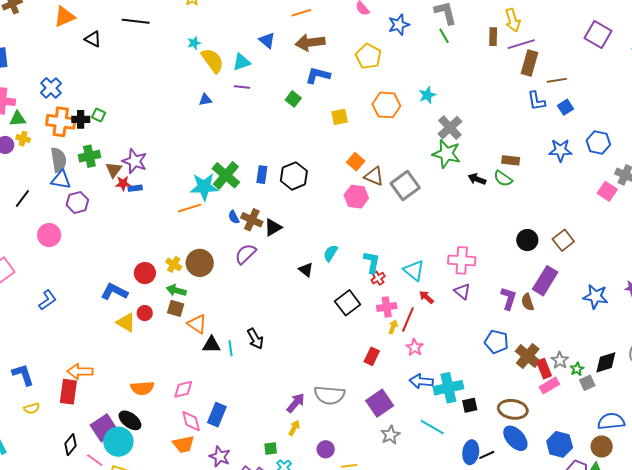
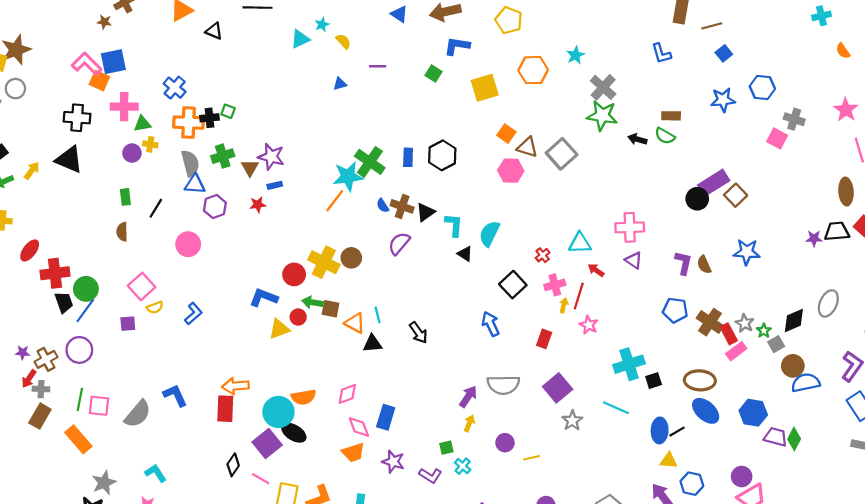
yellow semicircle: (212, 61) -> (343, 41), size x0.6
cyan triangle: (241, 62) -> (300, 39), moved
blue L-shape: (536, 101) -> (661, 53), moved
yellow square: (340, 117) -> (485, 88), size x1.5
red star: (123, 183) -> (258, 205), moved
orange line: (190, 208) -> (335, 201), turned -30
cyan semicircle: (331, 253) -> (489, 234), size x1.4
cyan L-shape: (372, 262) -> (454, 225), moved
brown circle: (200, 263) -> (351, 258), size x0.7
yellow cross: (174, 264) -> (324, 262), size x1.8
cyan triangle: (414, 270) -> (580, 243), turned -35
purple rectangle: (545, 281) -> (714, 183), moved, turned 32
green arrow: (176, 290) -> (313, 302), moved
blue star: (595, 297) -> (747, 252), moved
yellow triangle: (126, 322) -> (279, 329), turned -45
cyan line: (230, 348) -> (378, 315), moved
blue arrow: (421, 381) -> (491, 324), moved, turned 65
yellow semicircle: (32, 408) -> (155, 307), moved
cyan circle: (118, 442) -> (278, 412), moved
brown circle: (602, 447) -> (793, 366), moved

